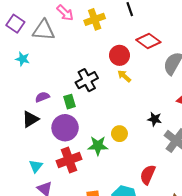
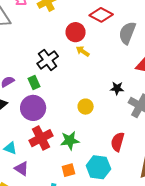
green star: (98, 146) -> (70, 140), moved
cyan triangle: (36, 166) -> (10, 148), turned -40

